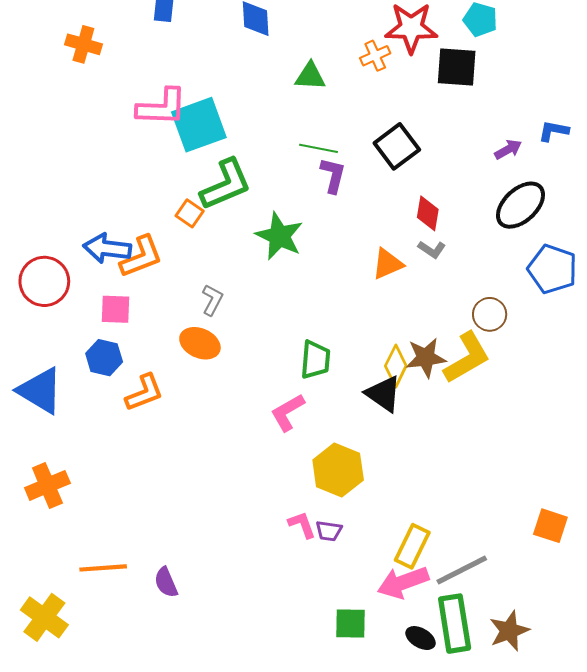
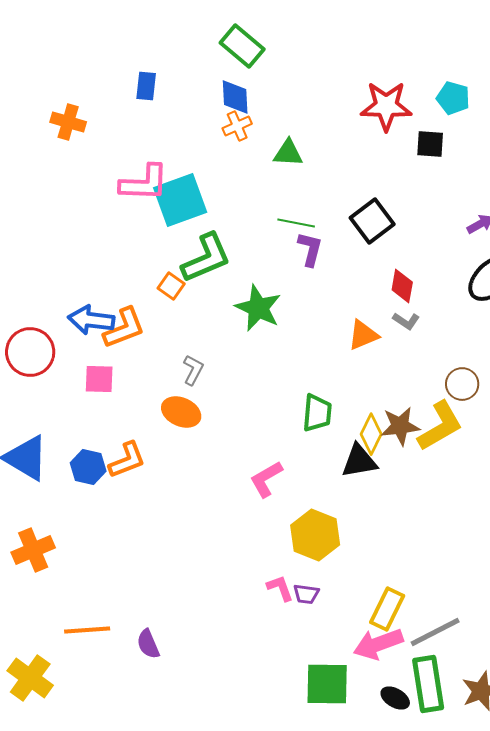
orange cross: (375, 56) -> (237, 126), moved
black square: (457, 67) -> (430, 144), size x0.7
blue hexagon: (104, 358) -> (88, 467), moved
green trapezoid: (315, 360) -> (317, 413), moved
black triangle: (383, 394) -> (359, 461), turned -45
green square: (350, 624) -> (327, 684), size x1.4

